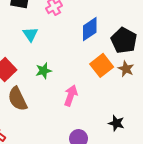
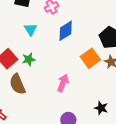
blue diamond: (90, 29) -> (66, 31), moved
green star: (44, 71) -> (29, 59), moved

